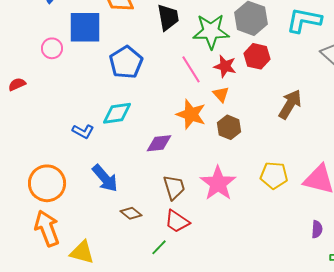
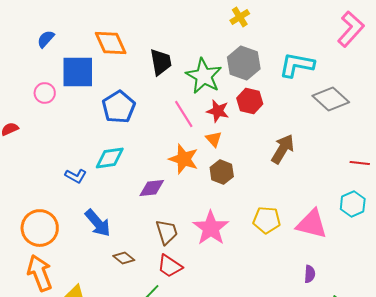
green star: (211, 31) -> (204, 76), turned 30

